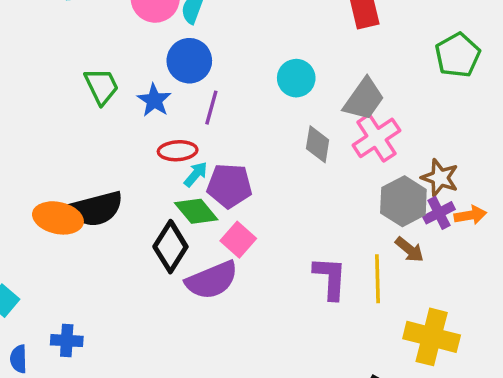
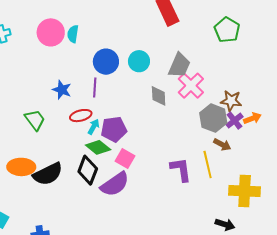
blue circle: (189, 61) -> (106, 62), moved
green trapezoid: (101, 86) -> (35, 120), moved
black semicircle: (96, 209) -> (48, 174), moved

